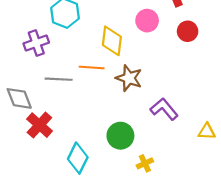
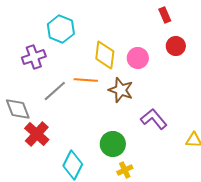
pink circle: (147, 21) -> (138, 58), moved
gray line: (59, 79) -> (55, 91), turned -45
yellow cross: (145, 163) -> (125, 170), moved

